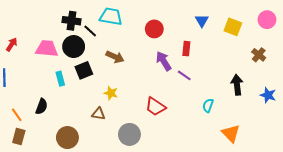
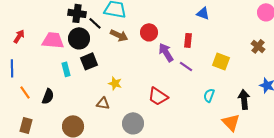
blue triangle: (202, 21) -> (203, 13), turned -40
yellow square: (233, 27) -> (221, 61), moved
red circle: (154, 29) -> (149, 32), moved
brown arrow: (115, 57) -> (119, 35), moved
black arrow: (237, 85) -> (244, 99), moved
orange line: (17, 115) -> (25, 92), moved

